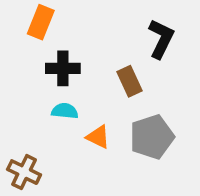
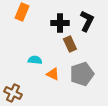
black cross: (63, 68) -> (60, 23), moved

